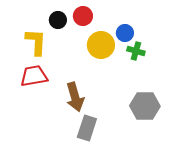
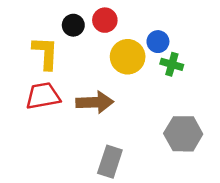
brown arrow: (75, 97) -> (95, 102), moved, turned -76

